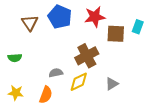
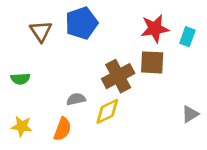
blue pentagon: (60, 17) -> (81, 23), turned 30
red star: (95, 17) -> (155, 29), moved
brown square: (116, 34) -> (152, 62), moved
gray triangle: (112, 84) -> (190, 114), moved

